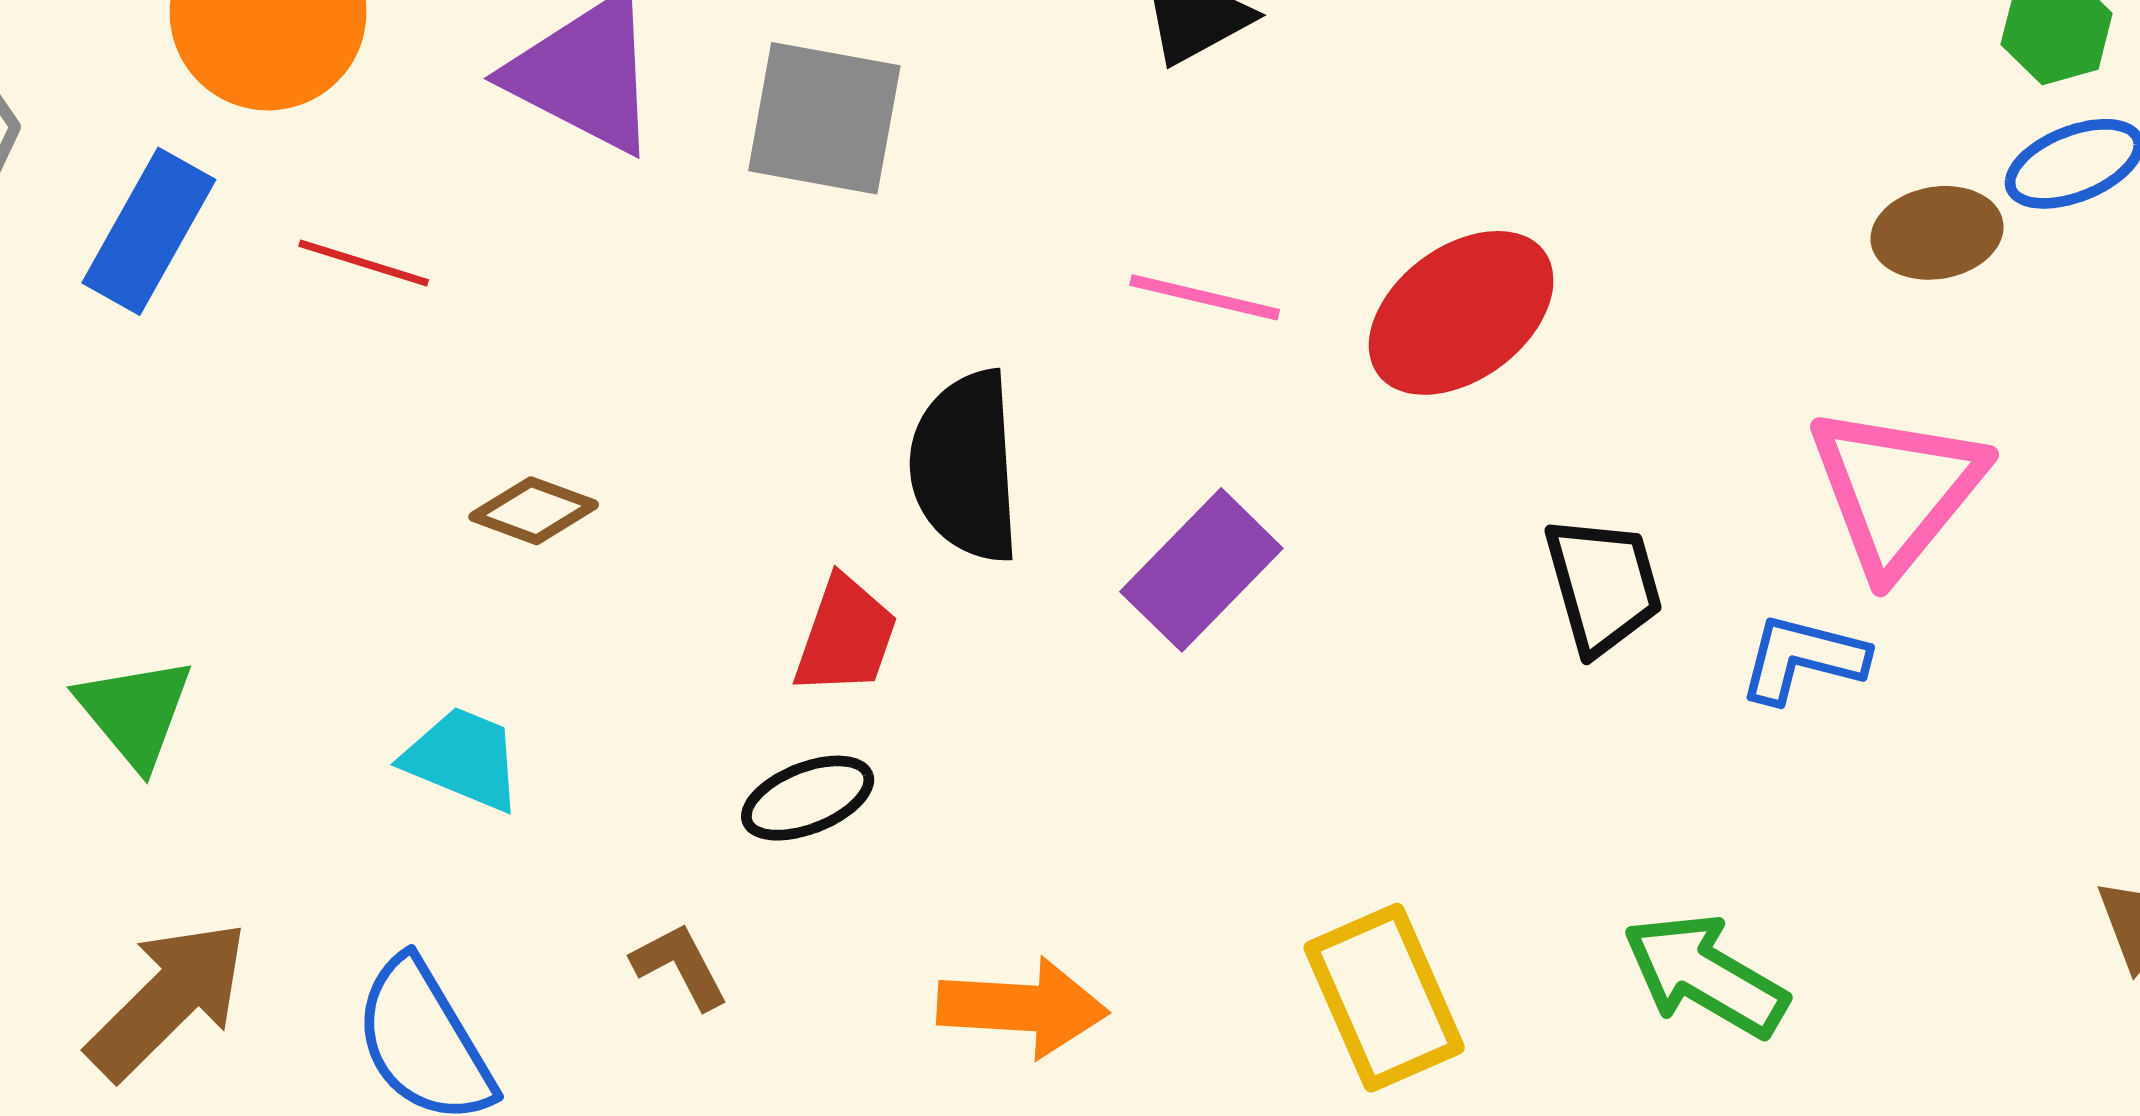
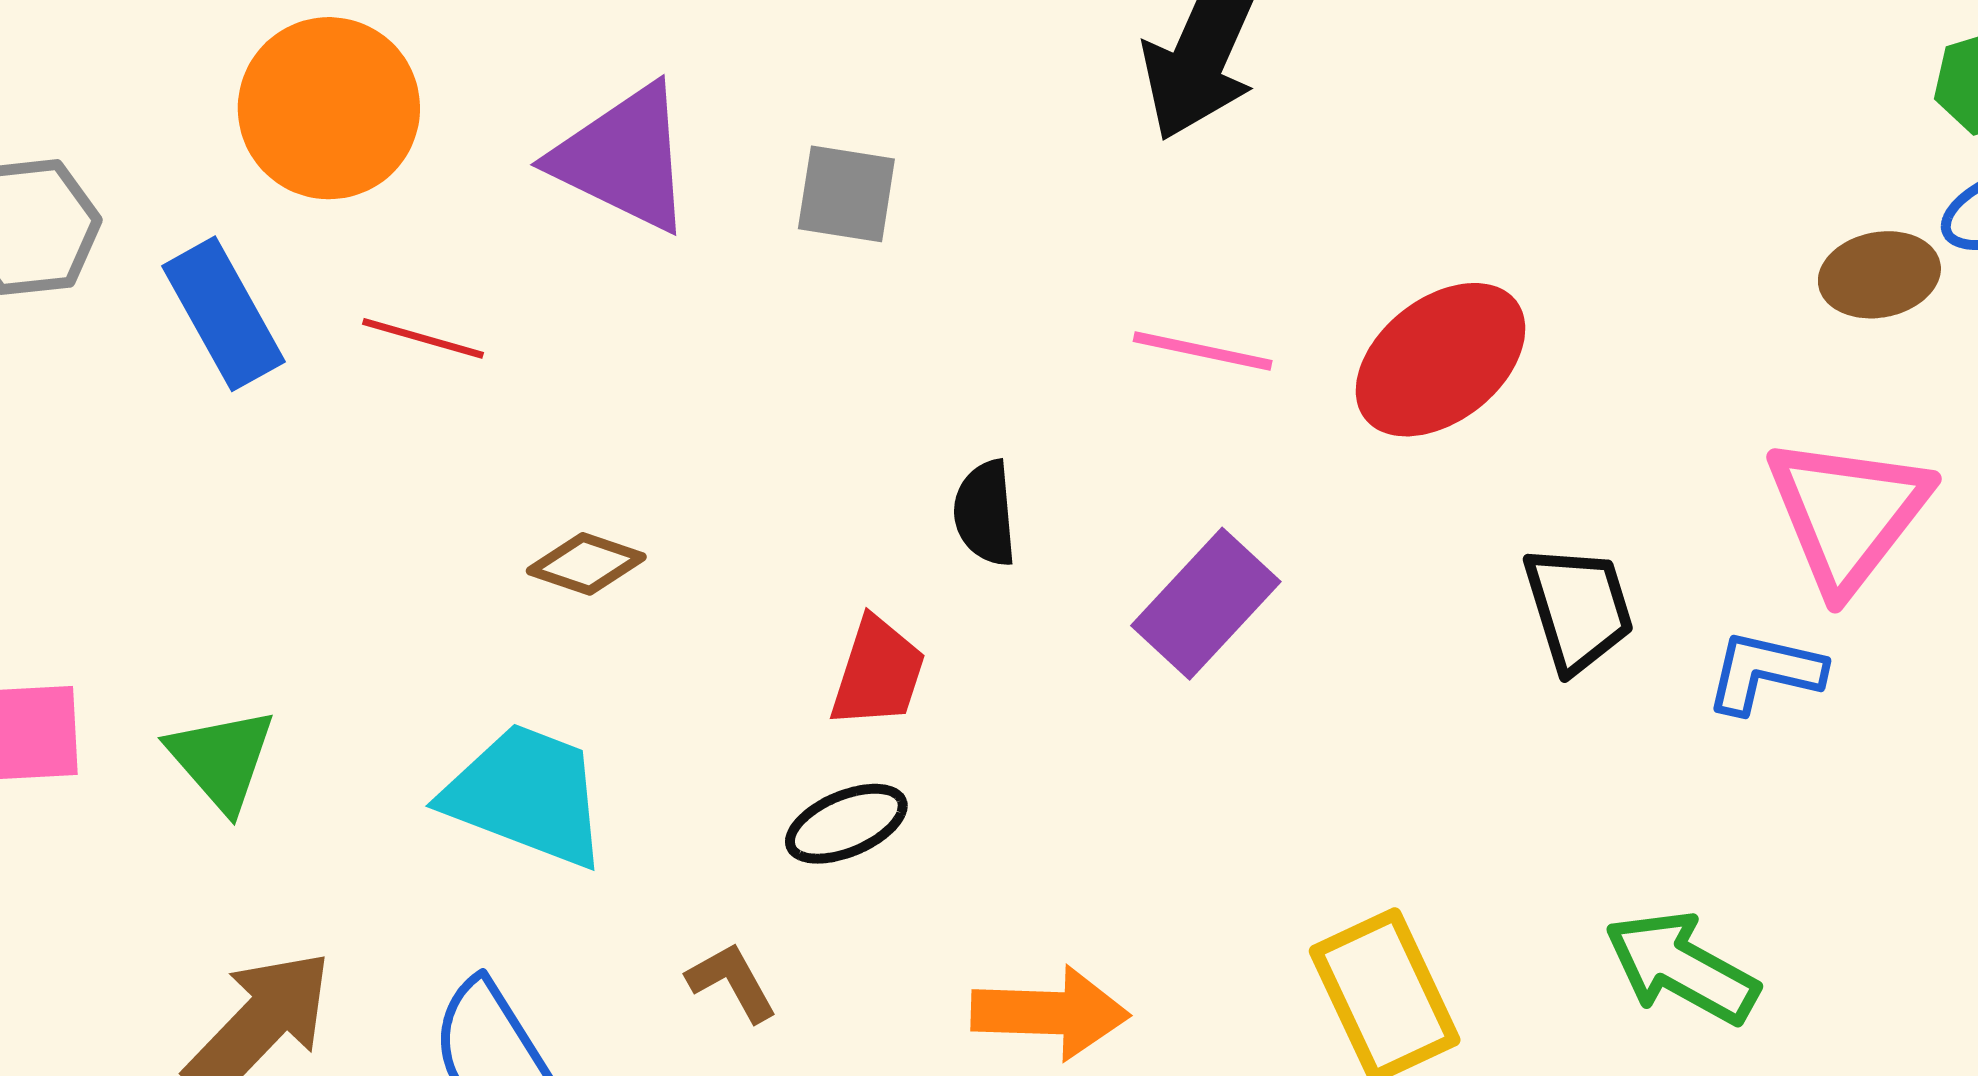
gray square: (824, 118) -> (846, 194), size x0.7
blue rectangle: (149, 231) -> (224, 314), turned -57
black semicircle: (965, 467) -> (985, 513), size x0.6
cyan trapezoid: (463, 759) -> (526, 795), size x1.5

